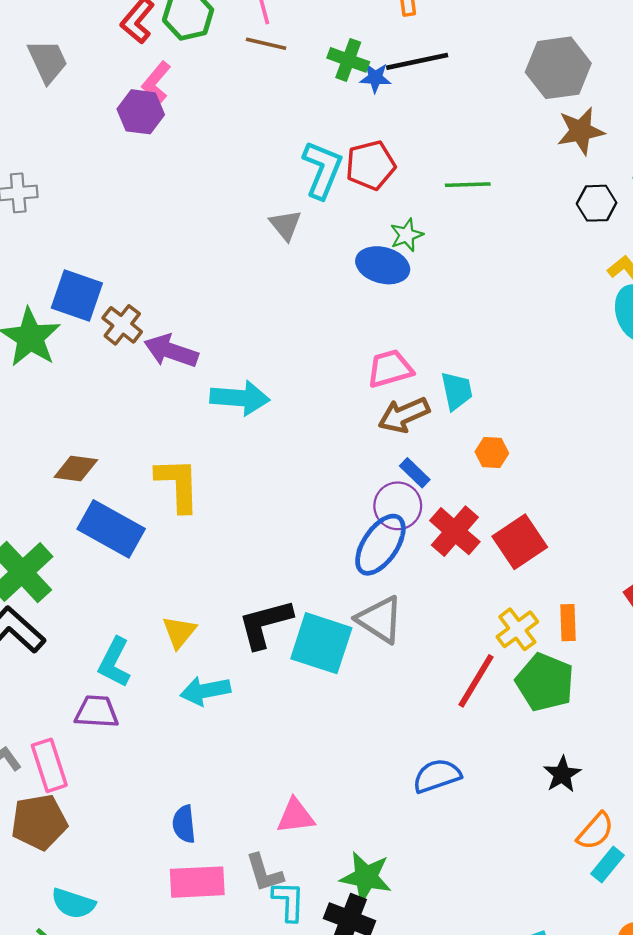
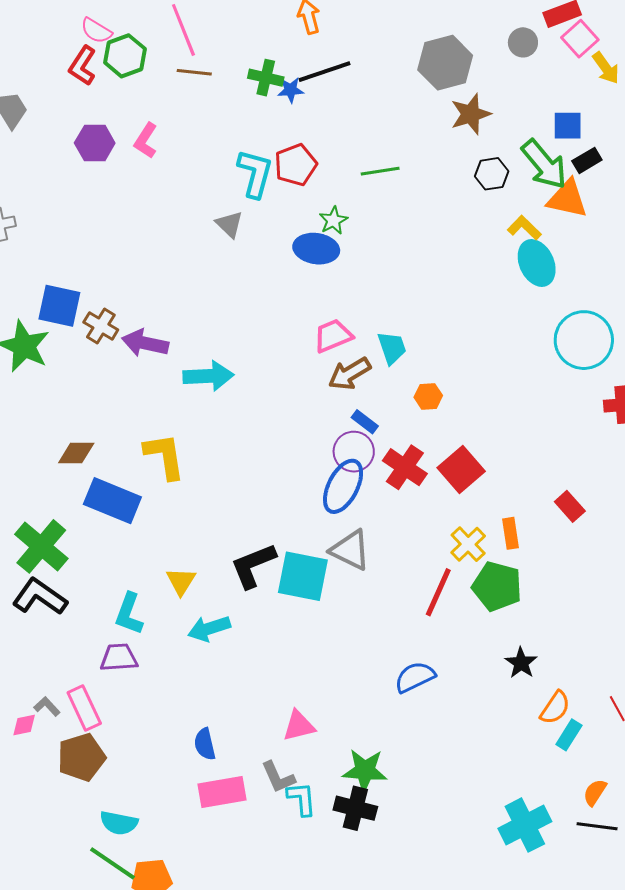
pink L-shape: (156, 82) -> (146, 141), moved

